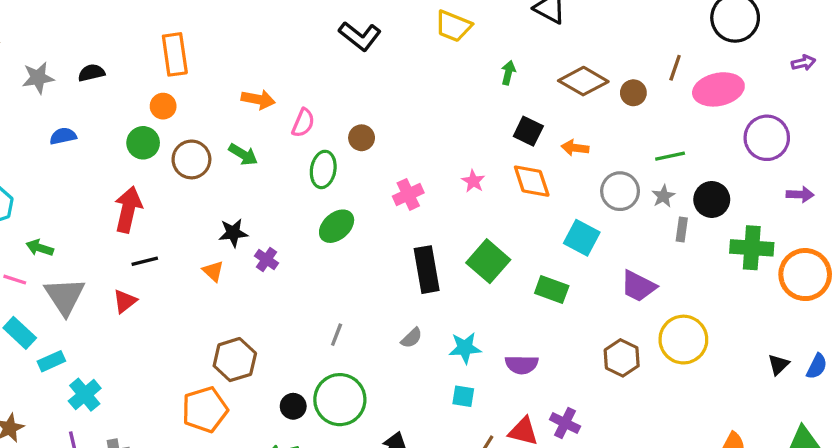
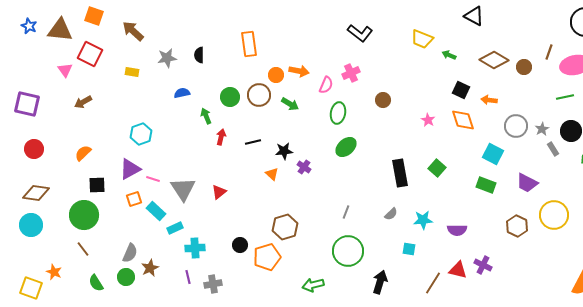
yellow trapezoid: (453, 26) -> (422, 39), moved
black semicircle: (91, 73) -> (199, 55), turned -77
green arrow: (508, 73) -> (449, 55), turned -80
orange circle: (163, 106) -> (276, 75), moved
brown circle: (362, 138) -> (383, 100), moved
green line: (670, 156) -> (565, 97), moved
brown circle: (191, 159) -> (259, 95), moved
pink cross: (408, 194) -> (351, 73), moved
red arrow: (128, 209) -> (221, 137), size x0.6
gray rectangle: (682, 230) -> (553, 149), turned -40
green arrow: (40, 248) -> (206, 116), moved, turned 49
black line: (145, 261) -> (253, 142), moved
green square: (488, 261) -> (437, 168), size x0.7
green rectangle: (552, 290) -> (486, 185), moved
cyan cross: (85, 395) -> (195, 248), turned 36
cyan square: (463, 396) -> (409, 249), moved
black circle: (293, 406) -> (240, 245), moved

